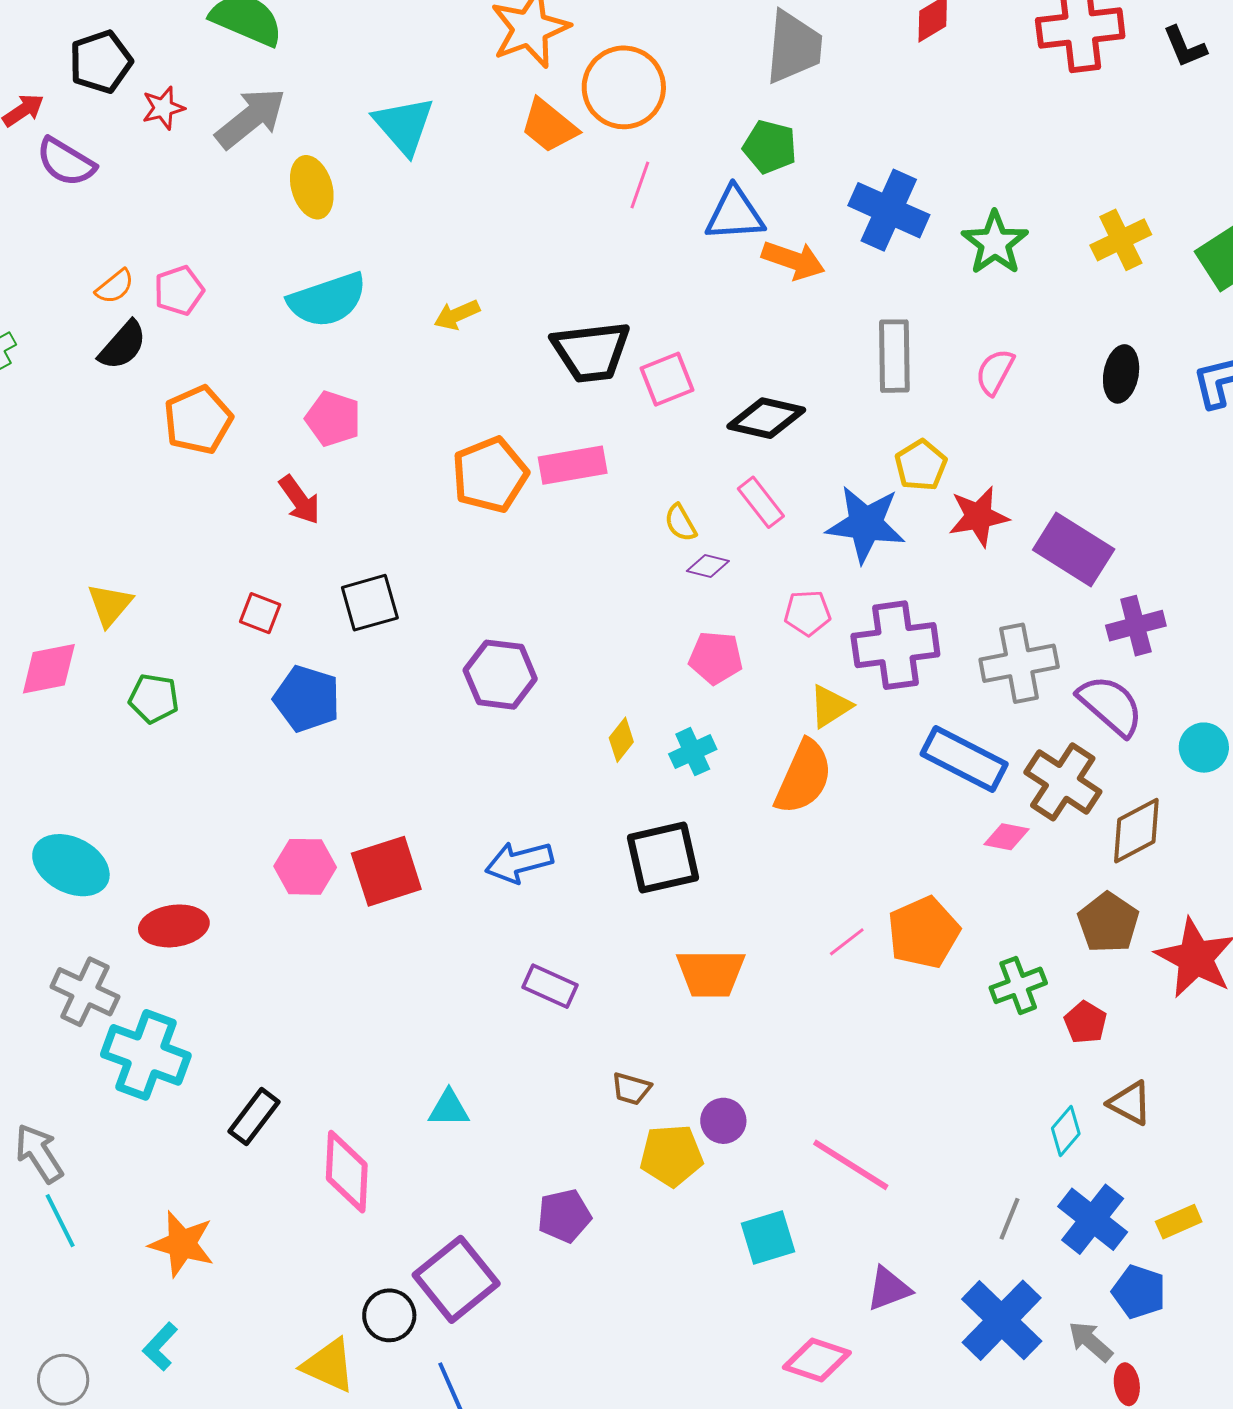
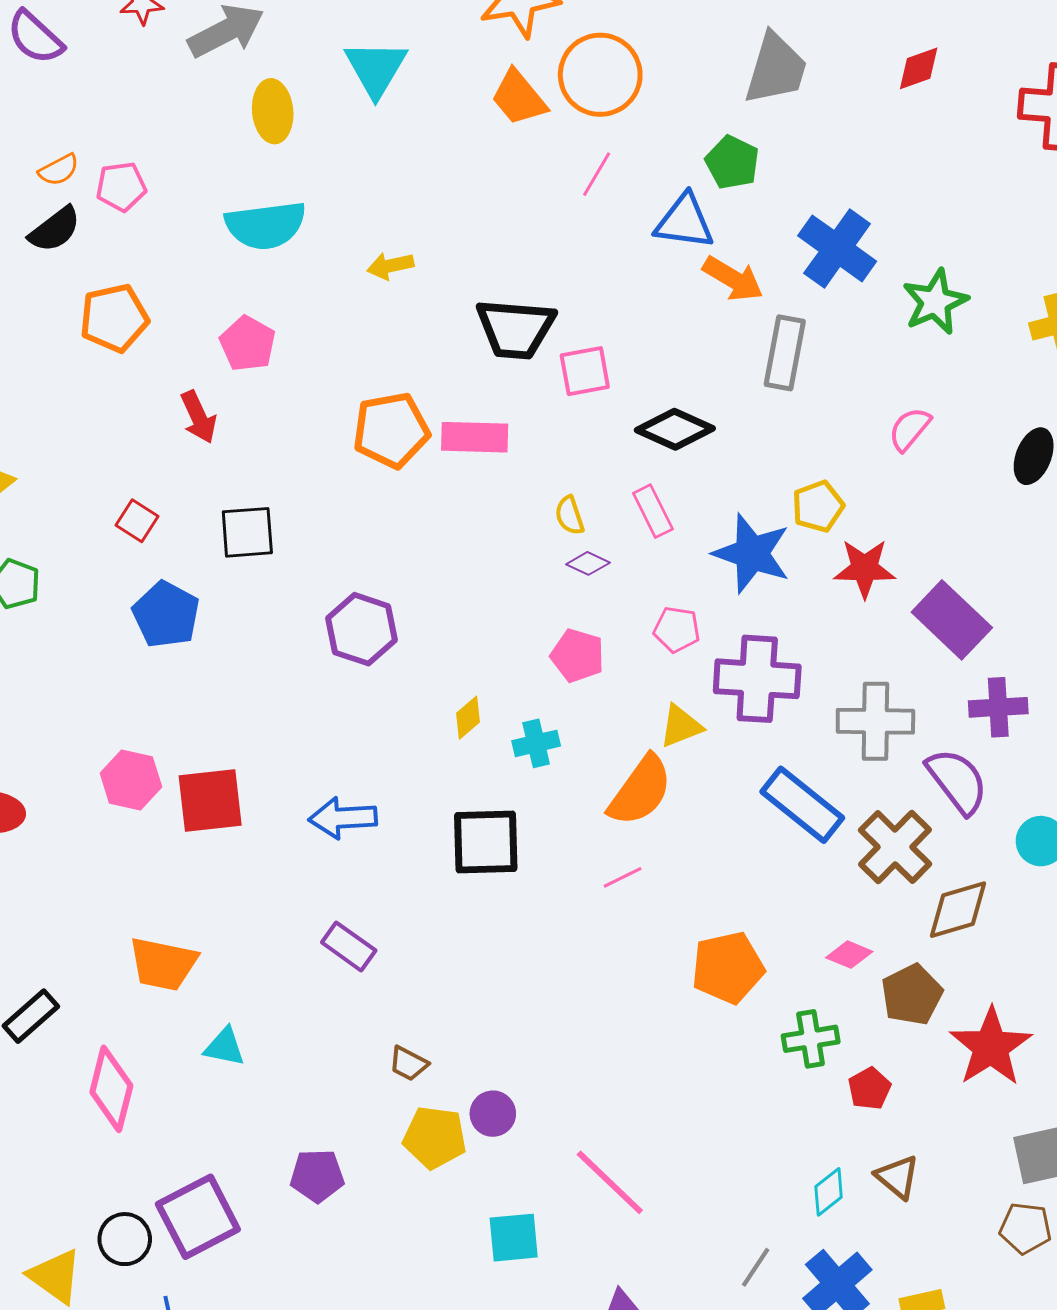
gray rectangle: (894, 356) -> (785, 353), moved
pink diamond: (1007, 837) -> (849, 955), moved
pink line: (847, 942) -> (623, 877), moved
orange trapezoid: (711, 973) -> (163, 964), moved

